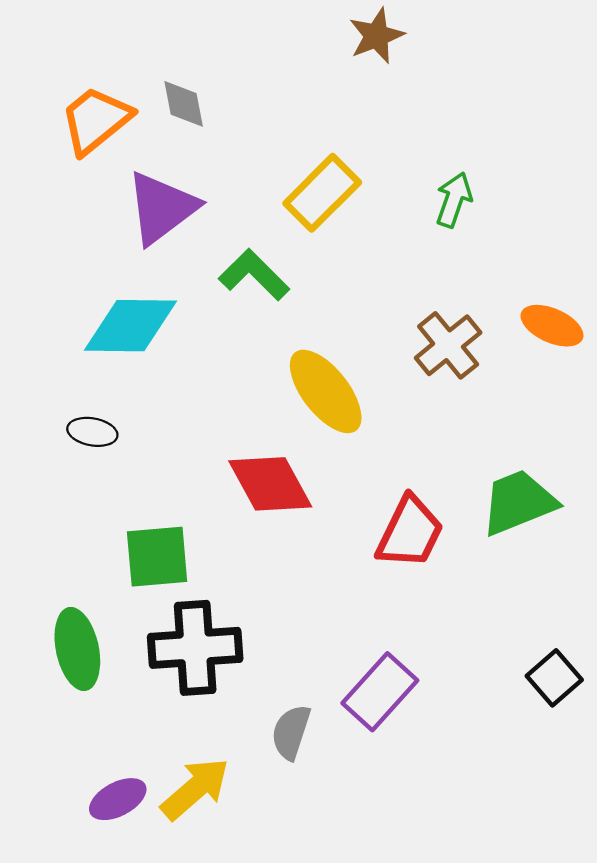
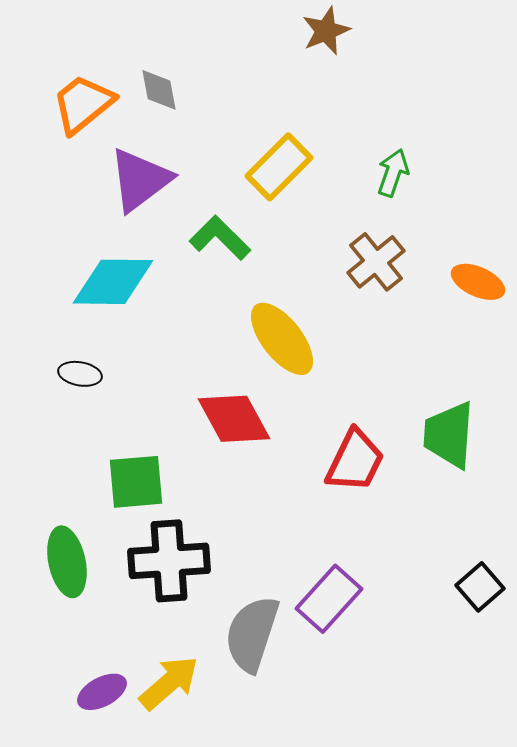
brown cross: (448, 345) -> (376, 262), moved
green trapezoid: (518, 502) -> (449, 435), turned -64
gray semicircle: (291, 732) -> (252, 634), size x1.6

